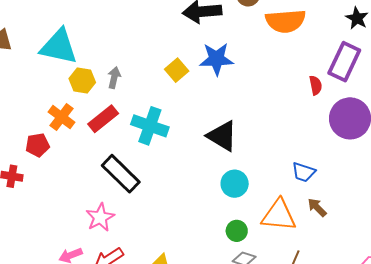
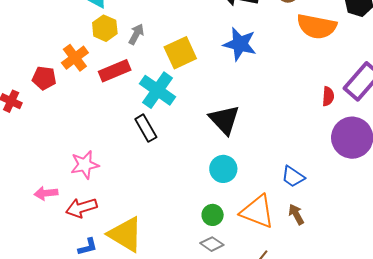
yellow square: (177, 70) -> (180, 53), moved, size x1.4
black rectangle: (121, 174) -> (146, 128), moved, size x0.7

